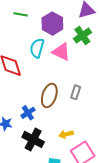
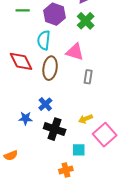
pink triangle: (61, 52) -> (75, 52), moved
brown ellipse: (49, 95) -> (50, 68), moved

